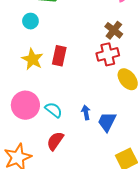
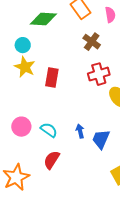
brown cross: (114, 30) -> (92, 42), moved
yellow star: (32, 59) -> (25, 67), moved
pink circle: (25, 105) -> (21, 127), size x0.7

